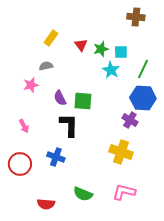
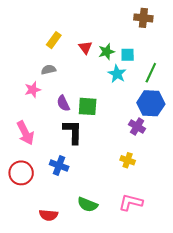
pink arrow: (24, 126) -> (25, 133), size x1.6
yellow cross: (121, 152) -> (128, 160), size x0.6

